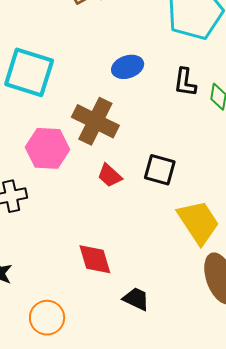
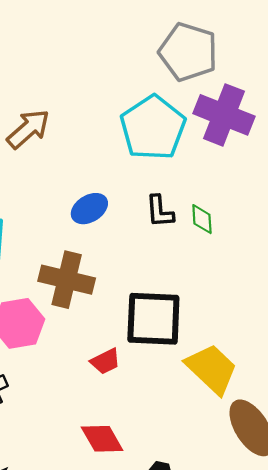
black square: (160, 170) -> (153, 319), size x1.6
red trapezoid: (110, 175) -> (105, 361), moved, turned -56

